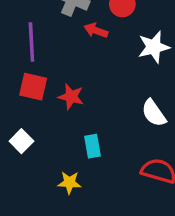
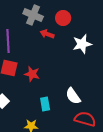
white semicircle: (154, 113) -> (73, 96), moved

